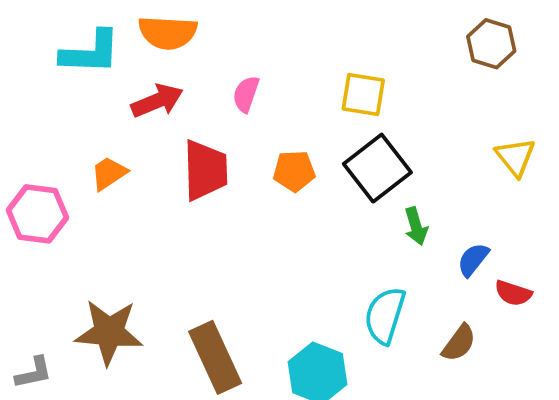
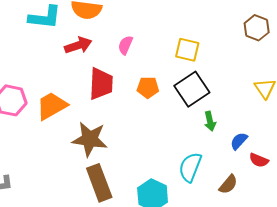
orange trapezoid: (109, 173) -> (52, 106), moved, size x1.6
brown star: (109, 332) -> (90, 139), moved

